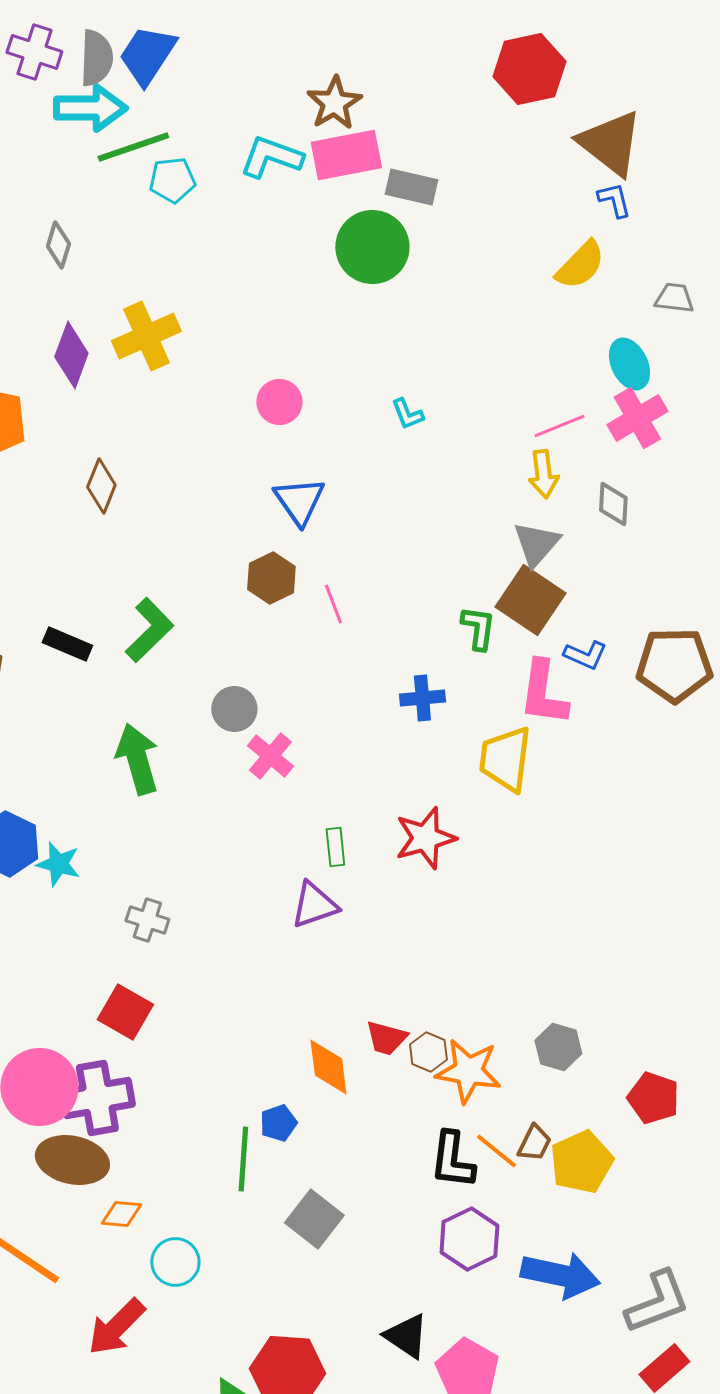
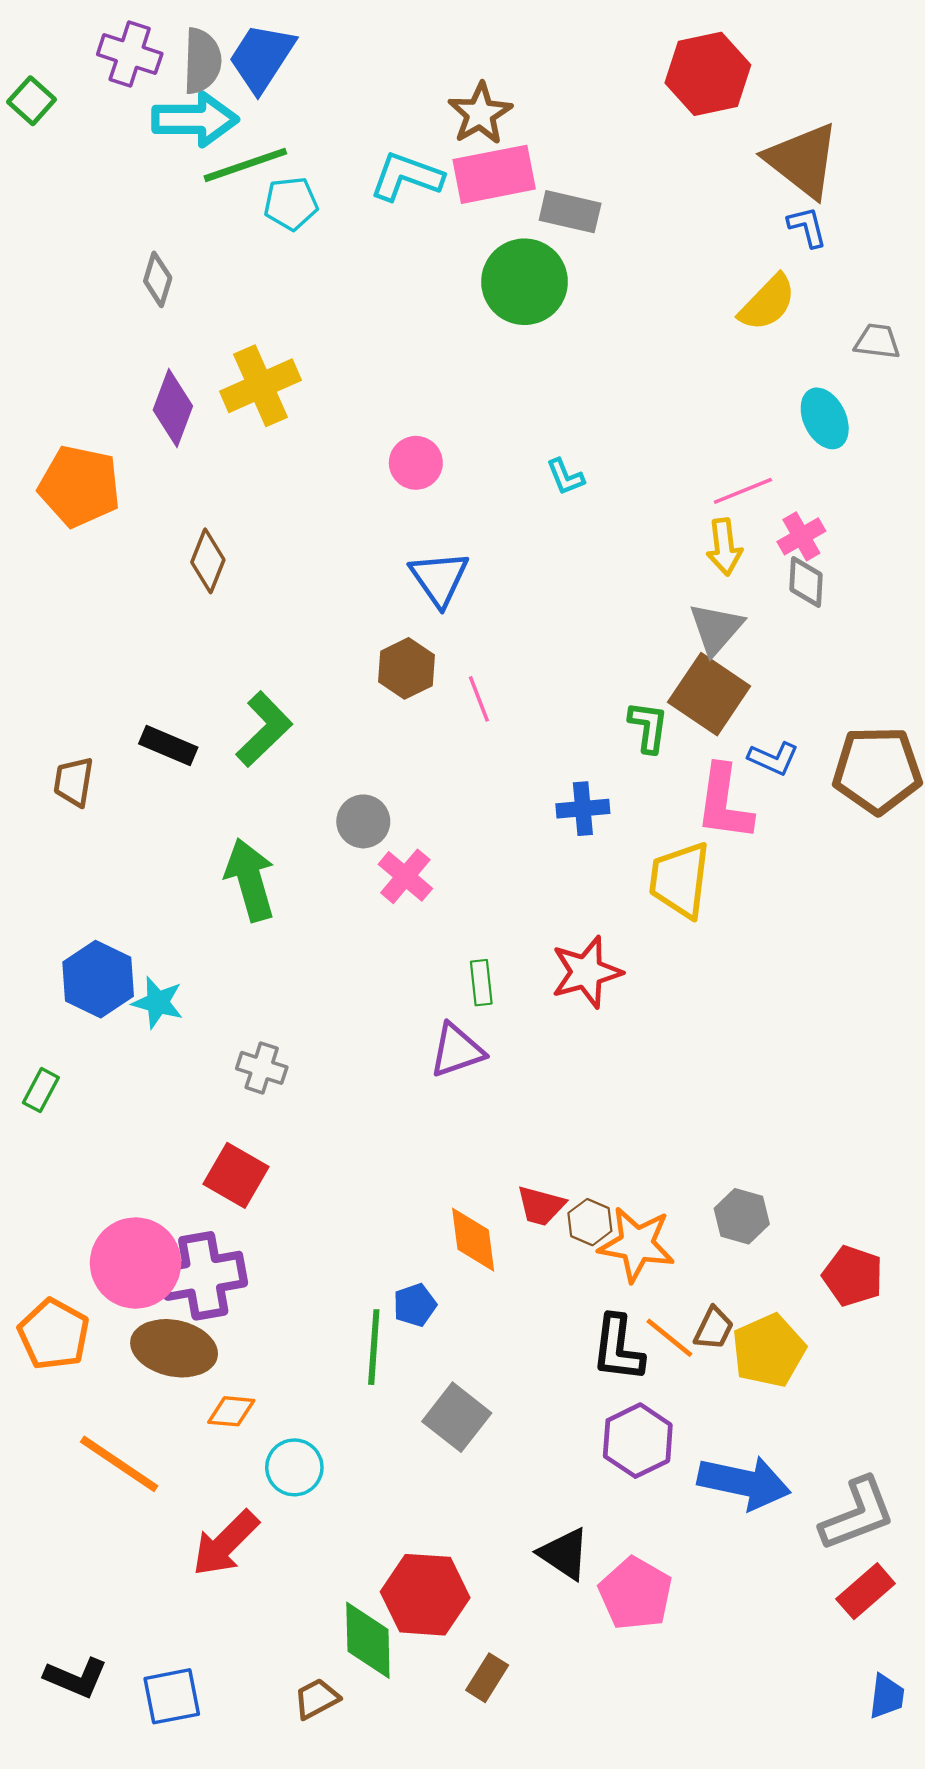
pink cross: (637, 418) -> (801, 536), moved, size x0.7

